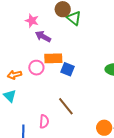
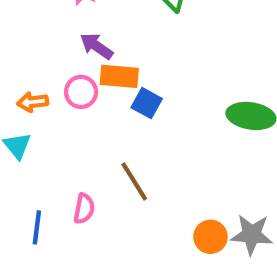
purple arrow: (43, 36) -> (97, 46), moved

